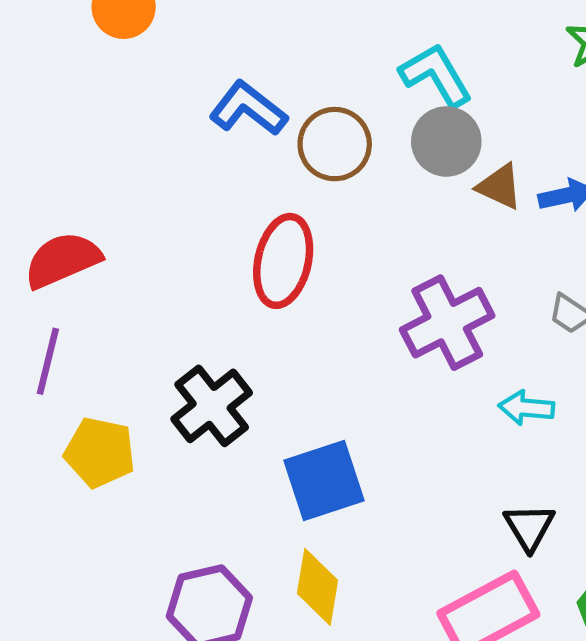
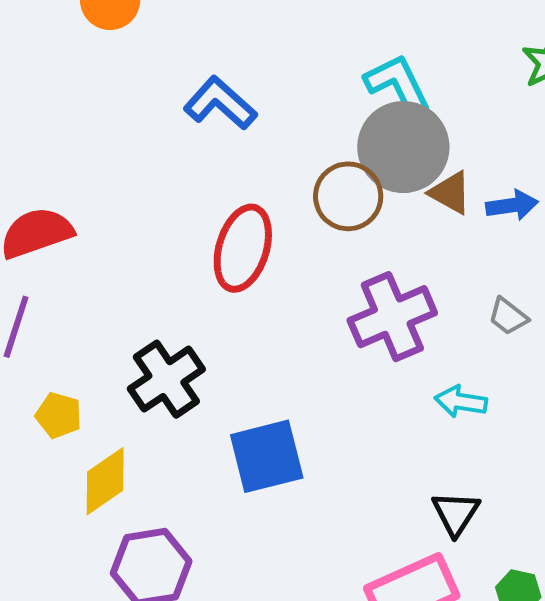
gray circle: (446, 141) -> (403, 147), size x1.4
brown circle: (335, 144) -> (348, 196), moved
yellow pentagon: (100, 452) -> (59, 415), size x0.7
yellow diamond: (318, 587) -> (105, 481), moved, turned 42

